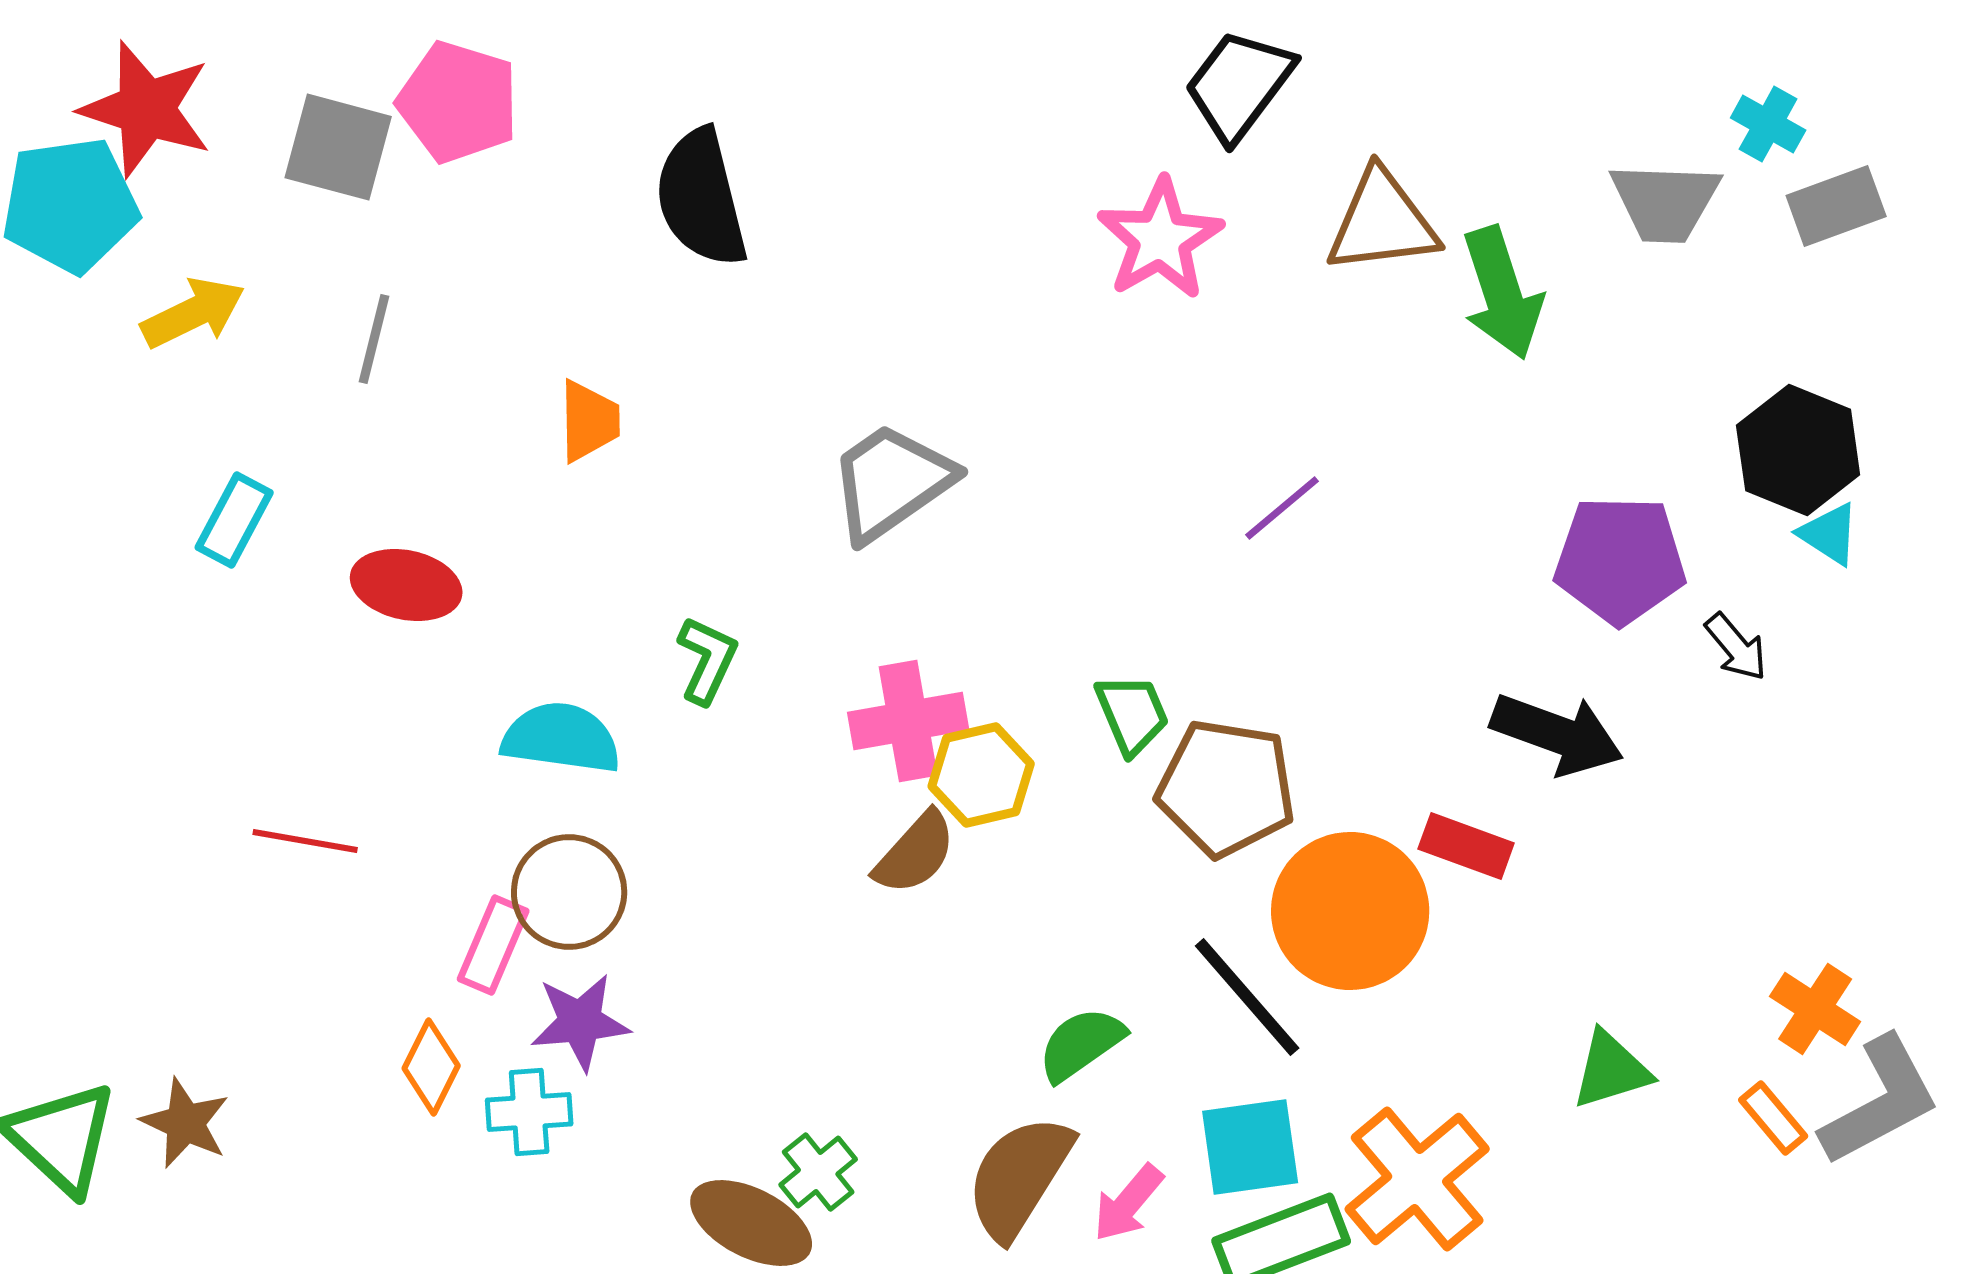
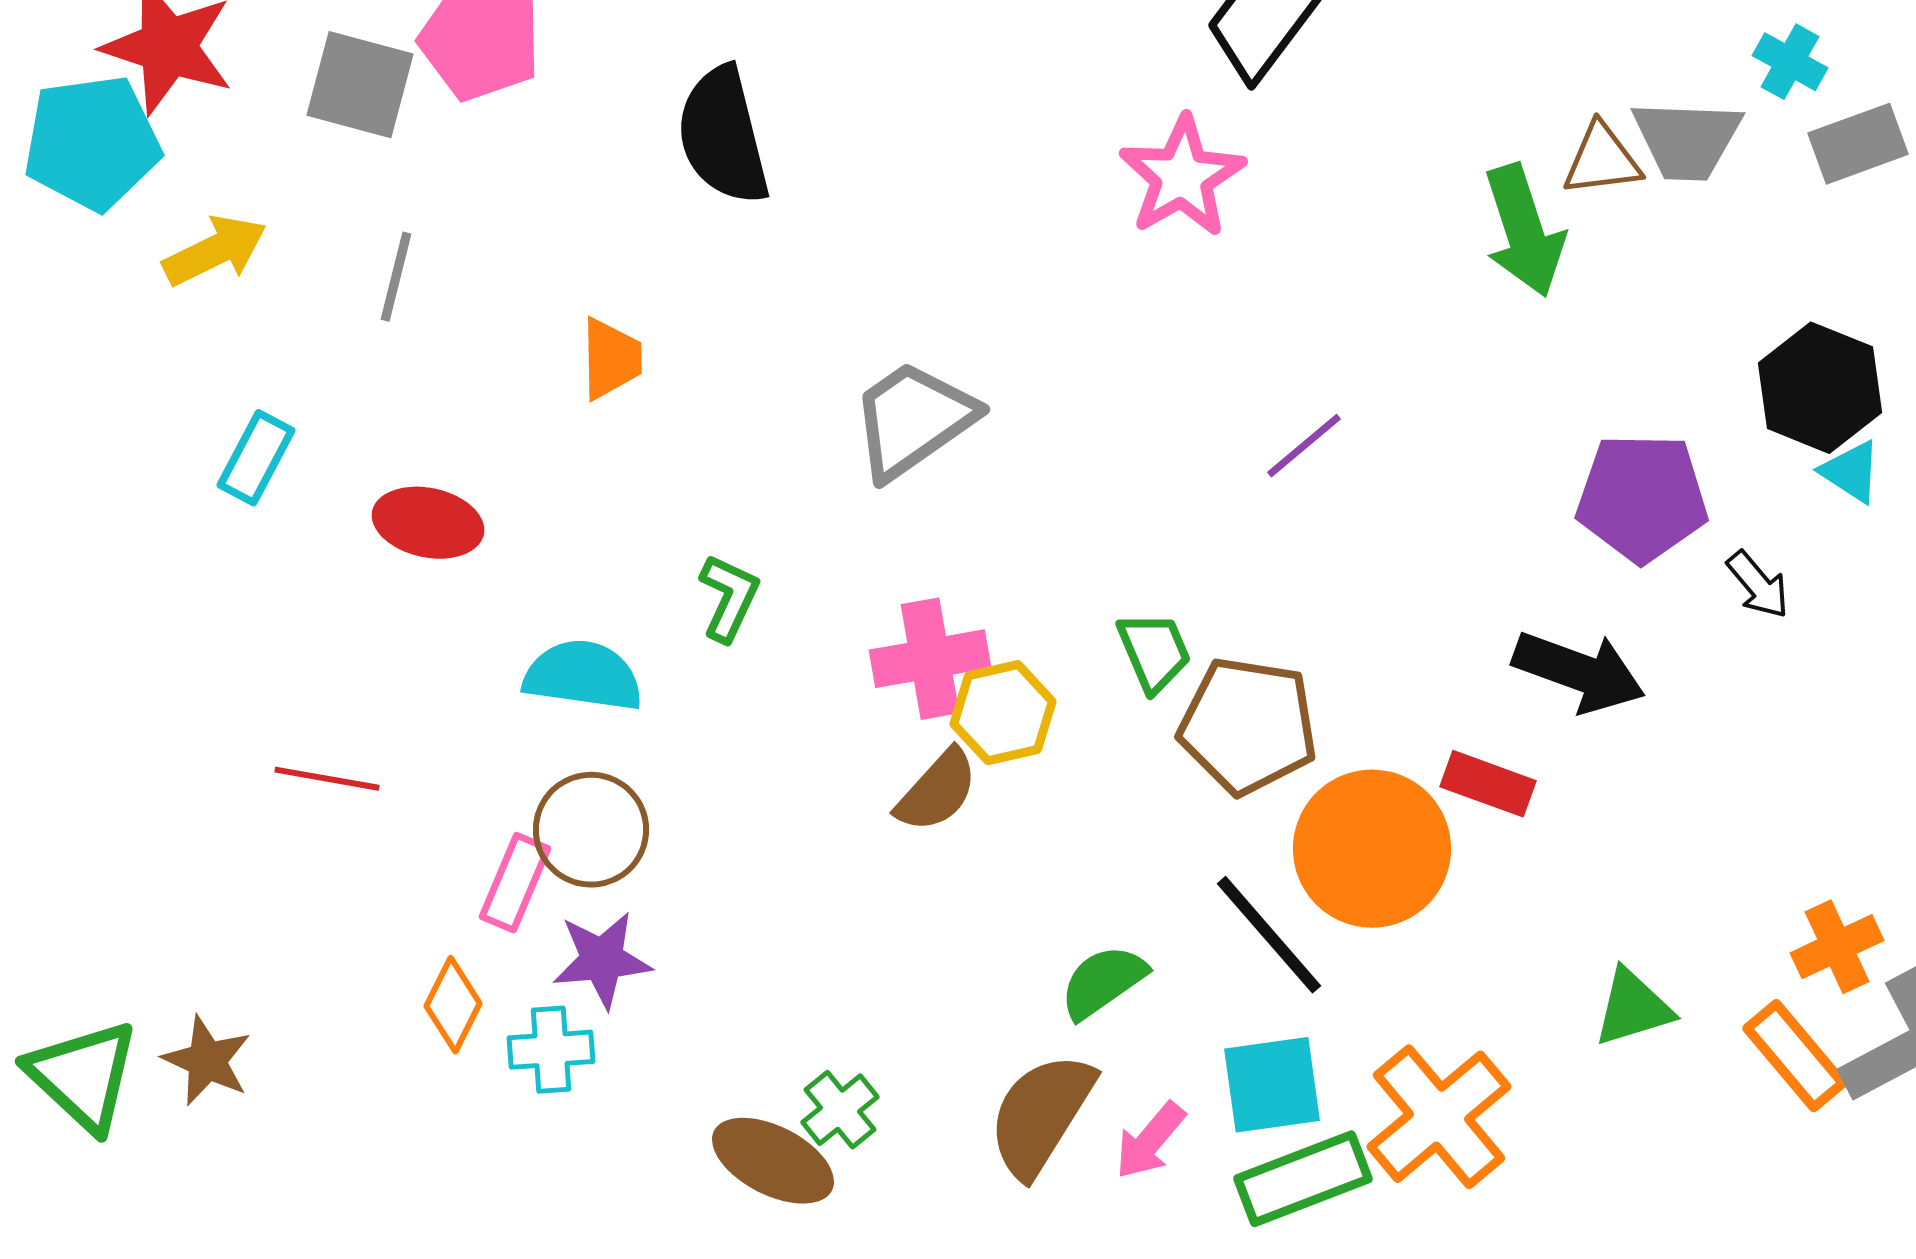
brown triangle: (1382, 222) -> (1602, 160), moved, size x0.7
orange cross: (1815, 1009) -> (1837, 947), turned 32
orange rectangle: (1773, 1118) -> (1795, 1056), size x1.5

